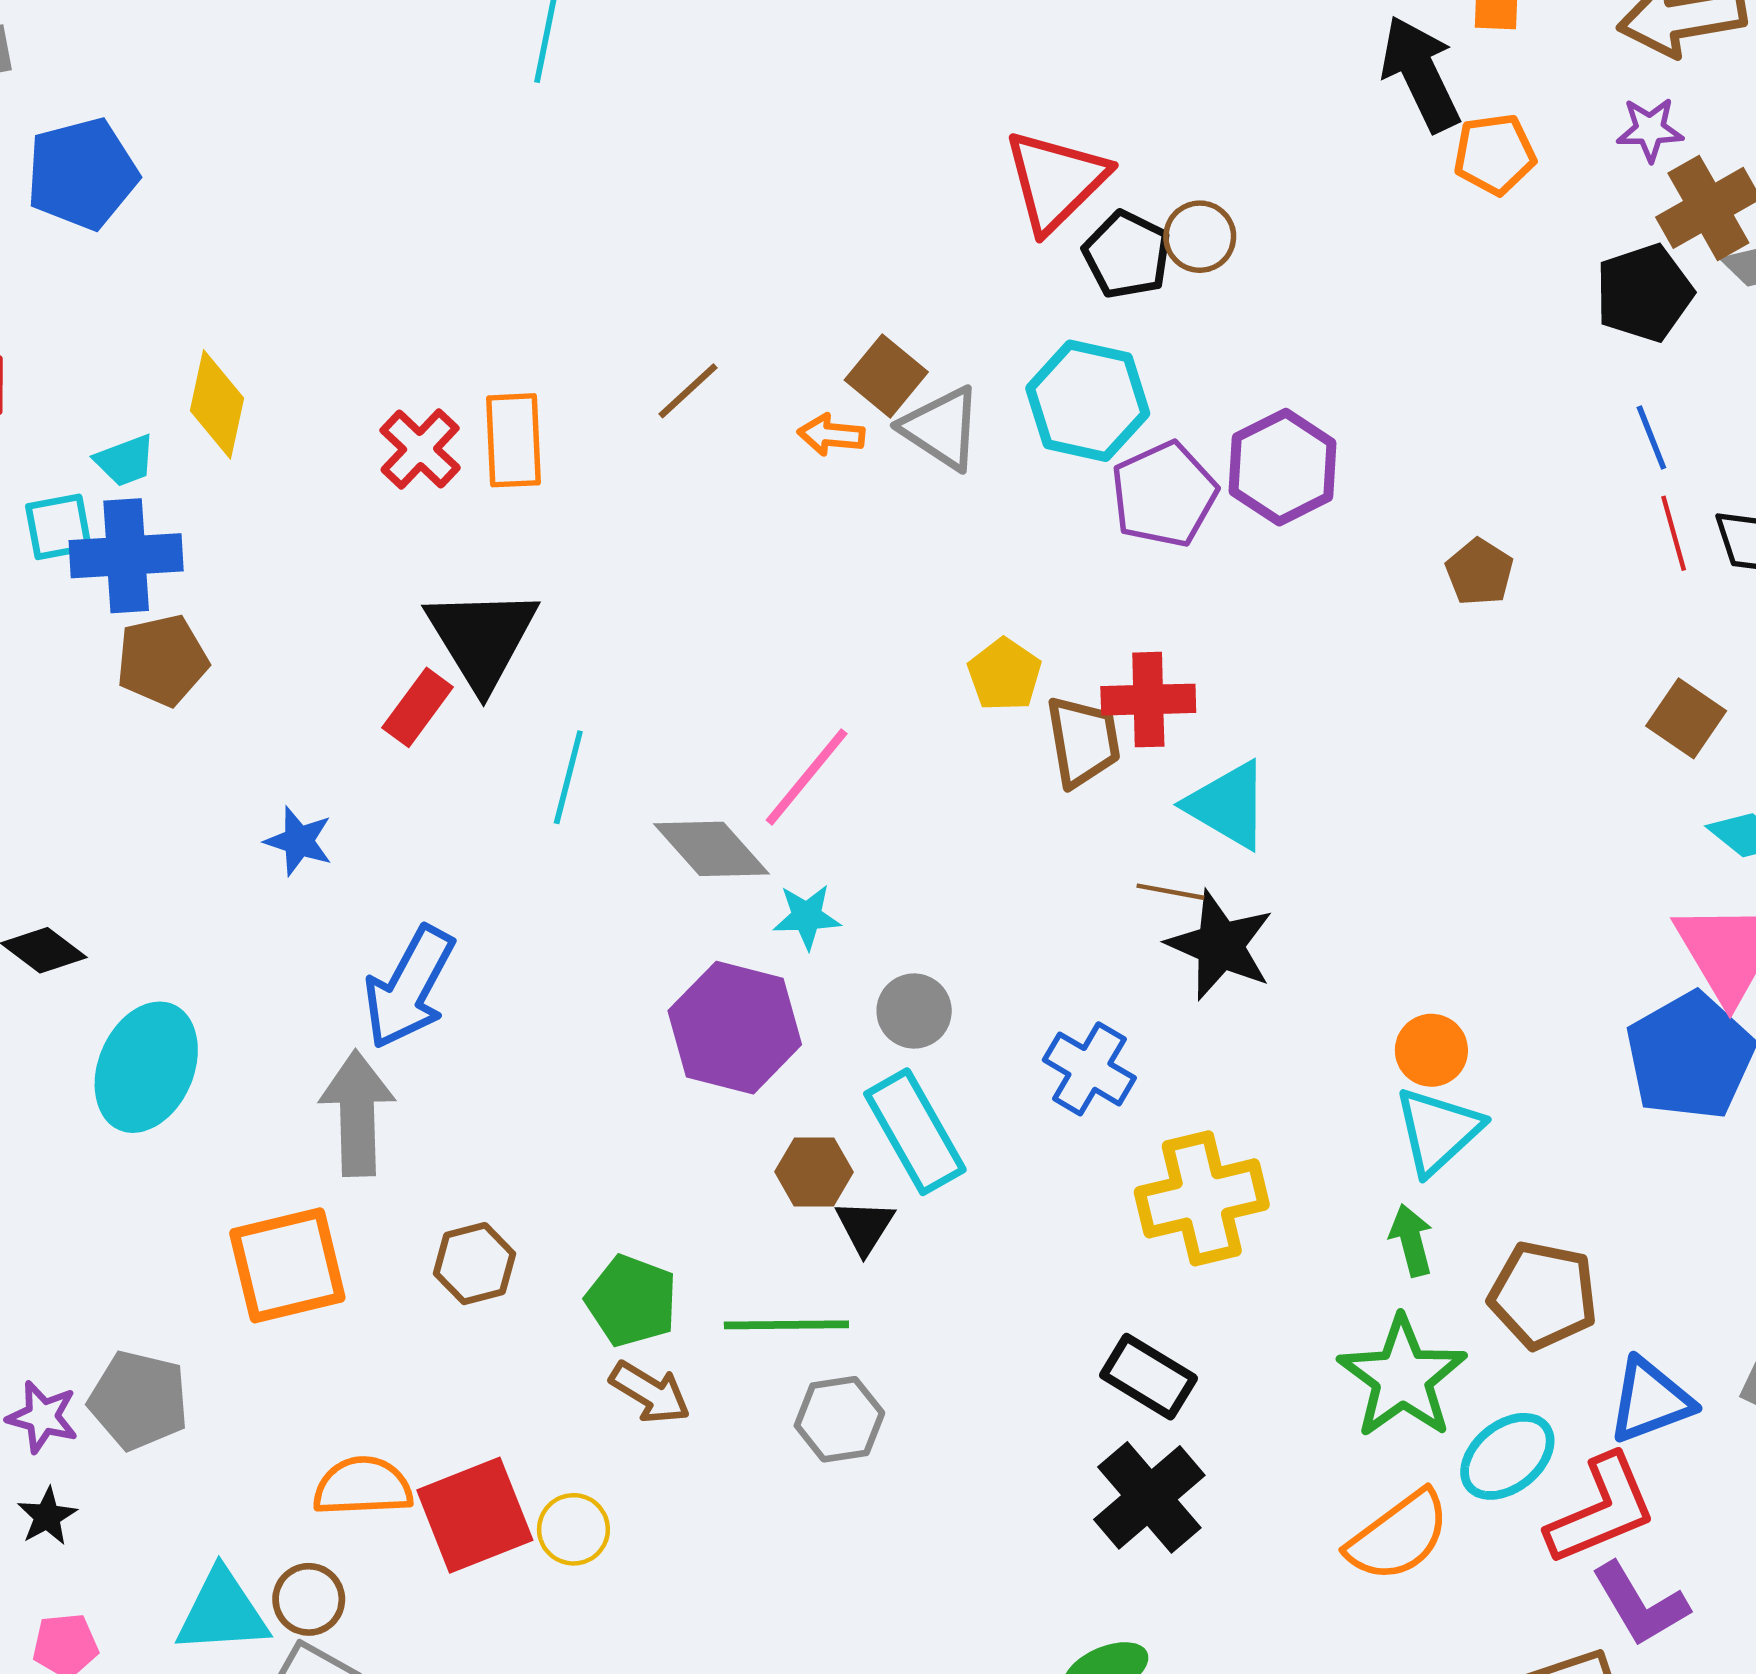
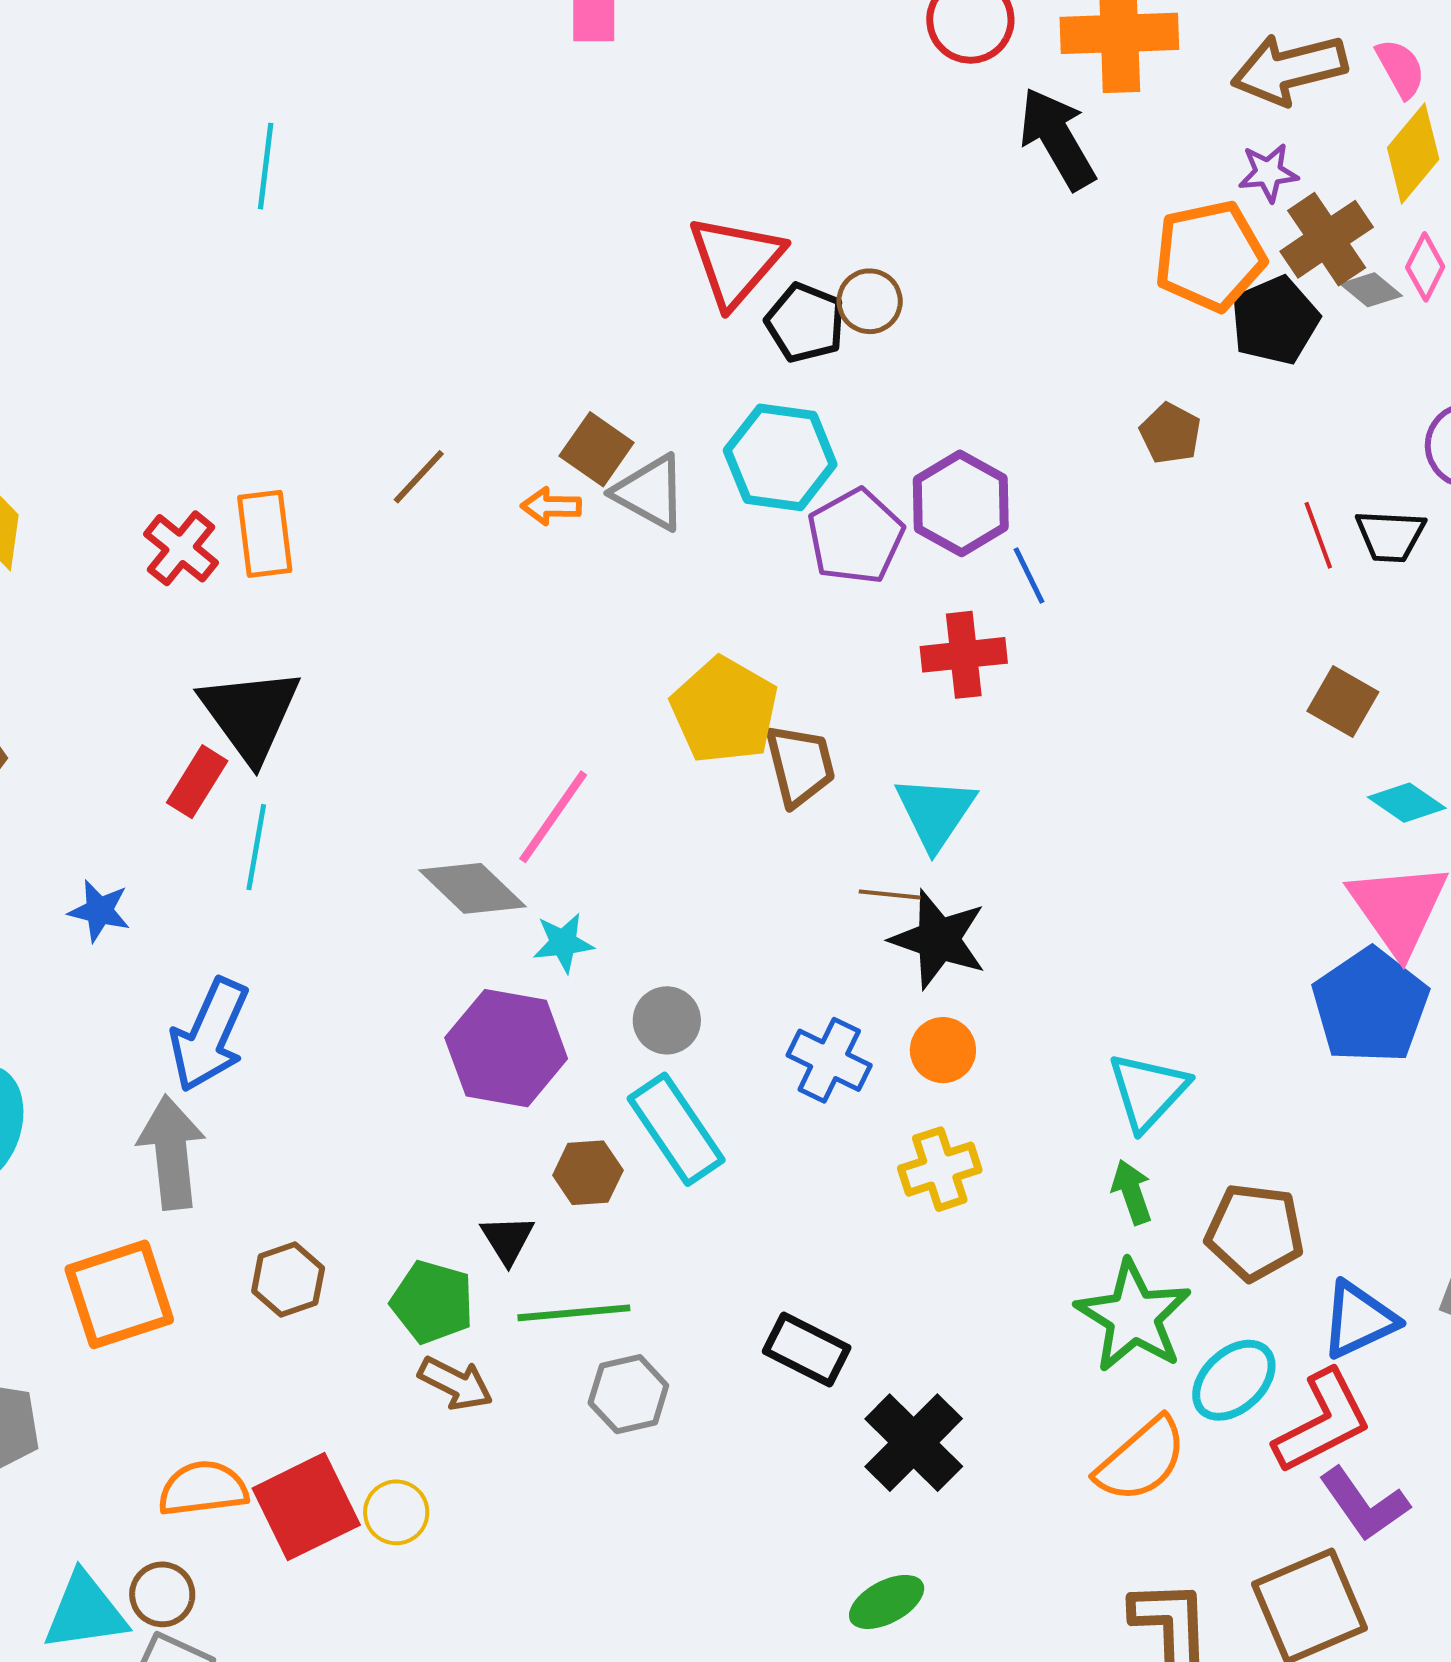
orange pentagon: (1495, 154) -> (1210, 256), moved, size x1.5
blue line: (1651, 437) -> (1029, 576), moved
brown pentagon: (1479, 572) -> (1170, 433), moved
yellow pentagon: (1004, 675) -> (724, 710), size x1.6
red cross: (1148, 700) -> (964, 655), moved
cyan line: (568, 777) -> (256, 847), moved
cyan triangle: (1228, 805) -> (935, 812), turned 38
orange circle: (1431, 1050) -> (943, 1050), moved
yellow cross: (1202, 1198) -> (940, 1169), size x0.7
black triangle: (865, 1227) -> (507, 1239), moved
black rectangle: (1149, 1377) -> (807, 1349), moved

